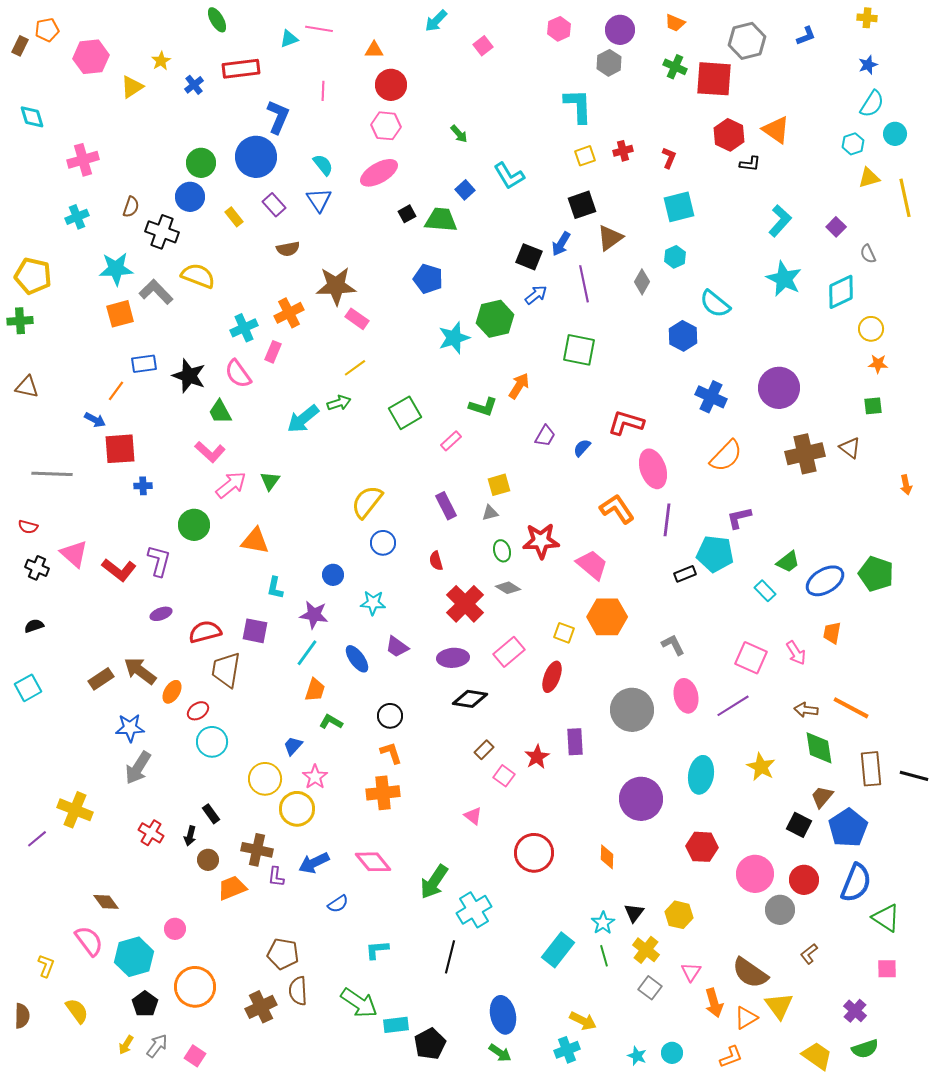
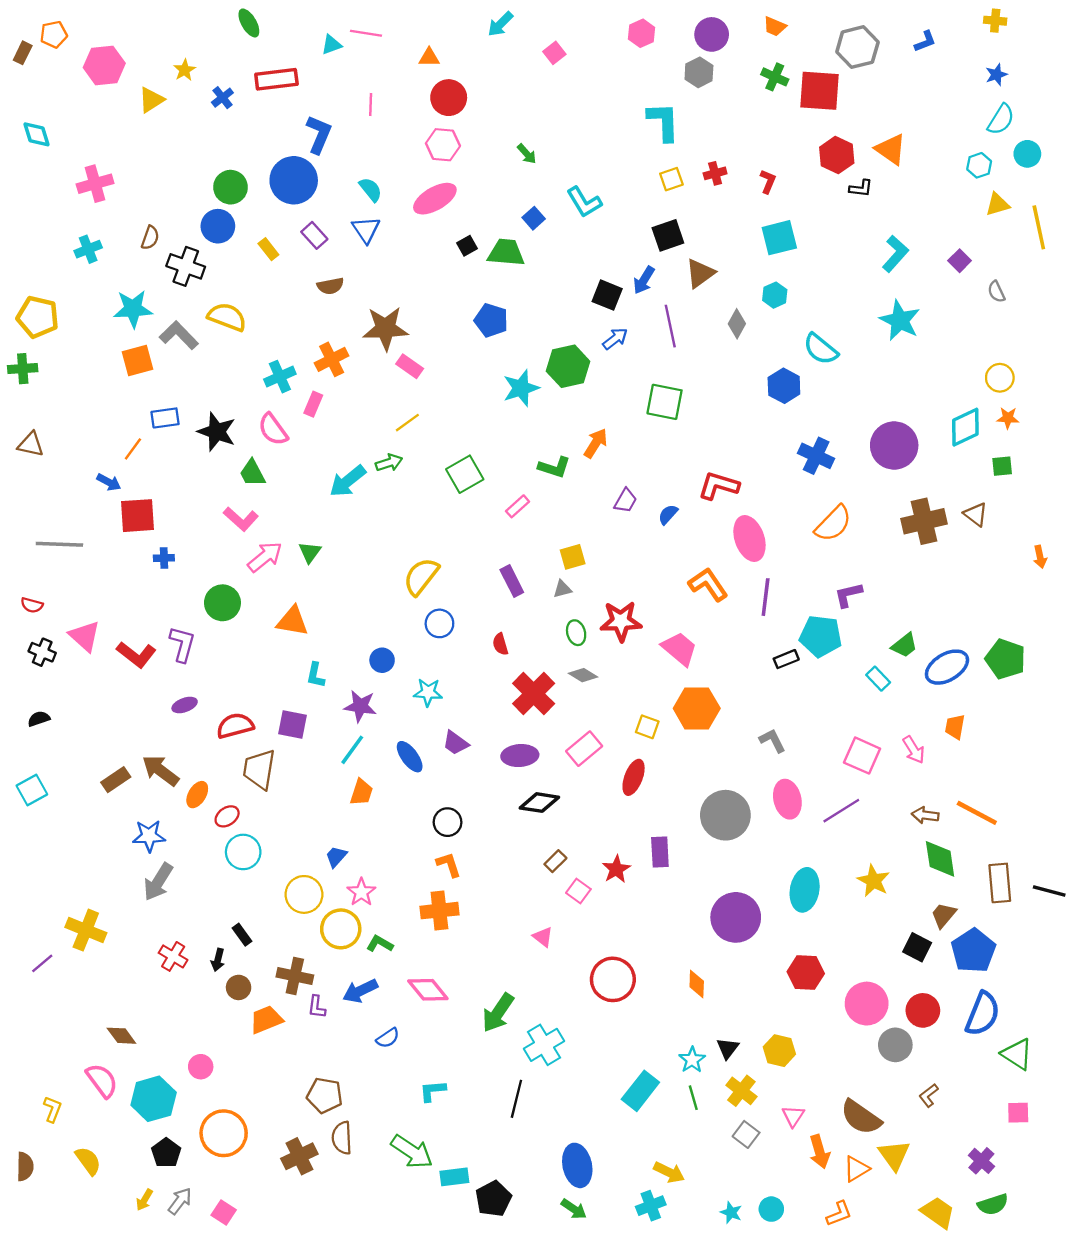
cyan diamond: (841, 292) -> (965, 427), moved
green L-shape: (331, 722) -> (380, 944), moved

